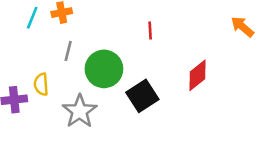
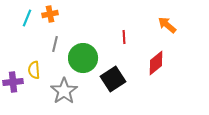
orange arrow: (242, 27) -> (167, 25), moved
red line: (150, 30) -> (124, 37), moved

